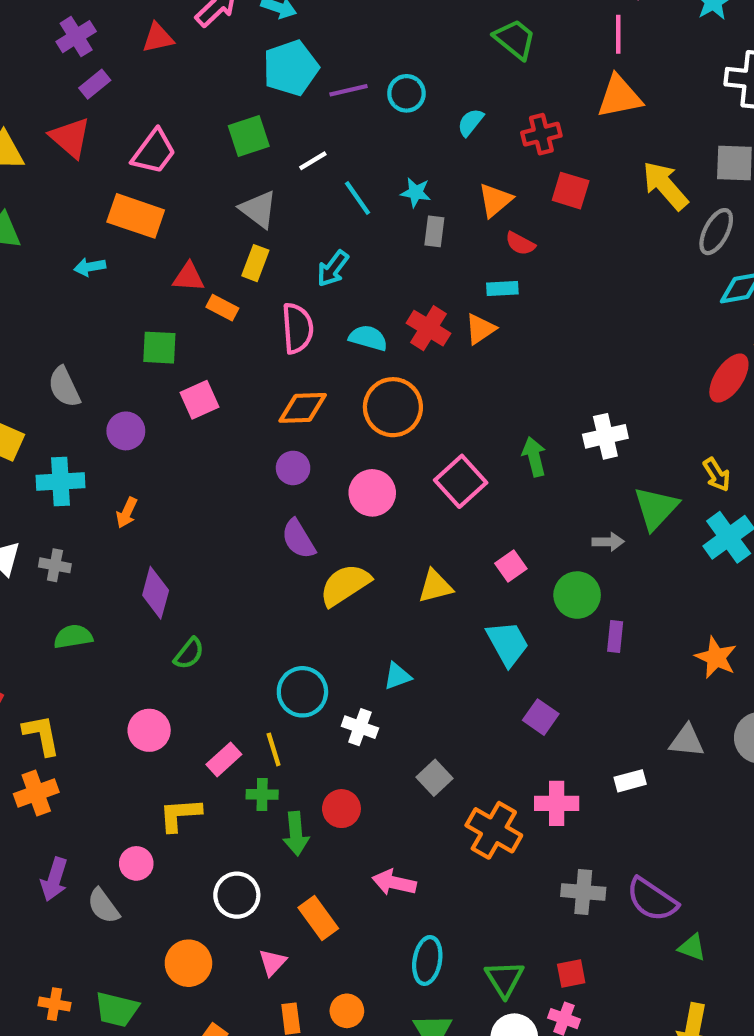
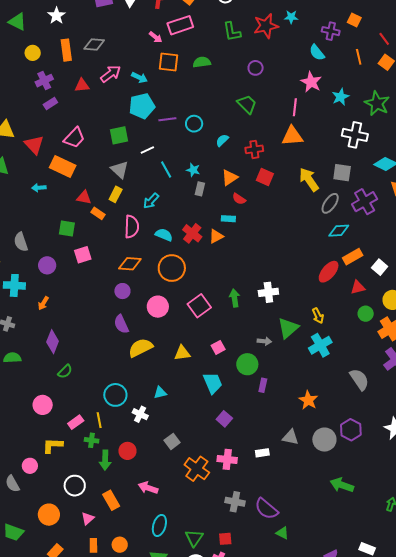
red triangle: (70, 138) -> (34, 145), moved

